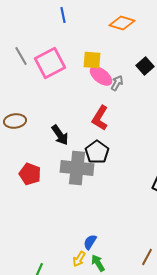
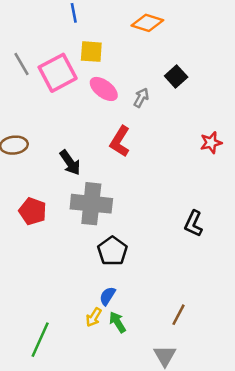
yellow square: (92, 60) -> (91, 52), moved
pink ellipse: (101, 76) -> (104, 89), moved
black pentagon: (97, 152) -> (112, 251), moved

